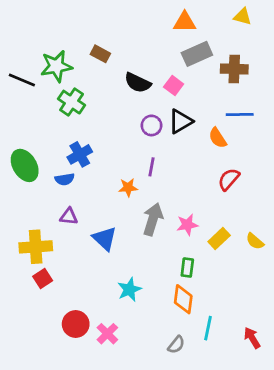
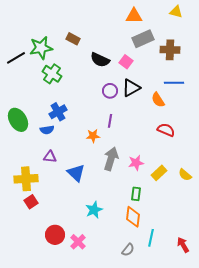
black line: (22, 80) -> (16, 58), turned -54
red semicircle: (229, 179) -> (166, 130), turned 72

